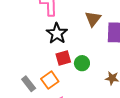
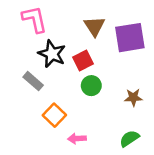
red square: (63, 58) -> (83, 60), moved
gray rectangle: (29, 84) -> (33, 81), moved

